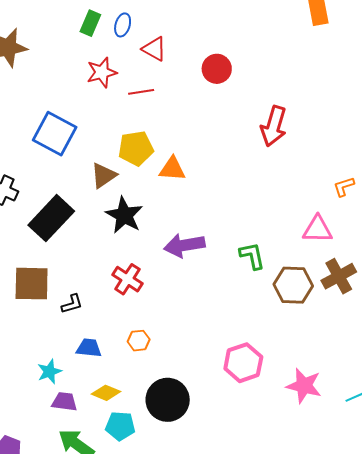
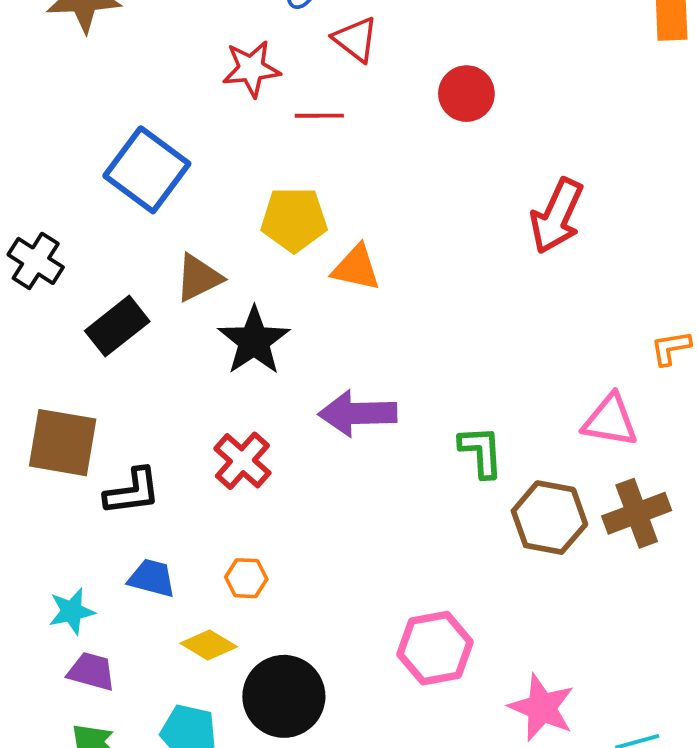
brown triangle: (104, 176) -> (199, 278), moved
black rectangle: (51, 218) -> (117, 326), size x0.7
black L-shape: (72, 304) -> (132, 492), size x1.4
yellow diamond: (106, 393) -> (209, 645), moved

